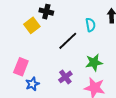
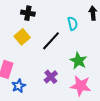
yellow square: (32, 25) -> (22, 37), moved
green star: (94, 63) -> (78, 61), turned -30

